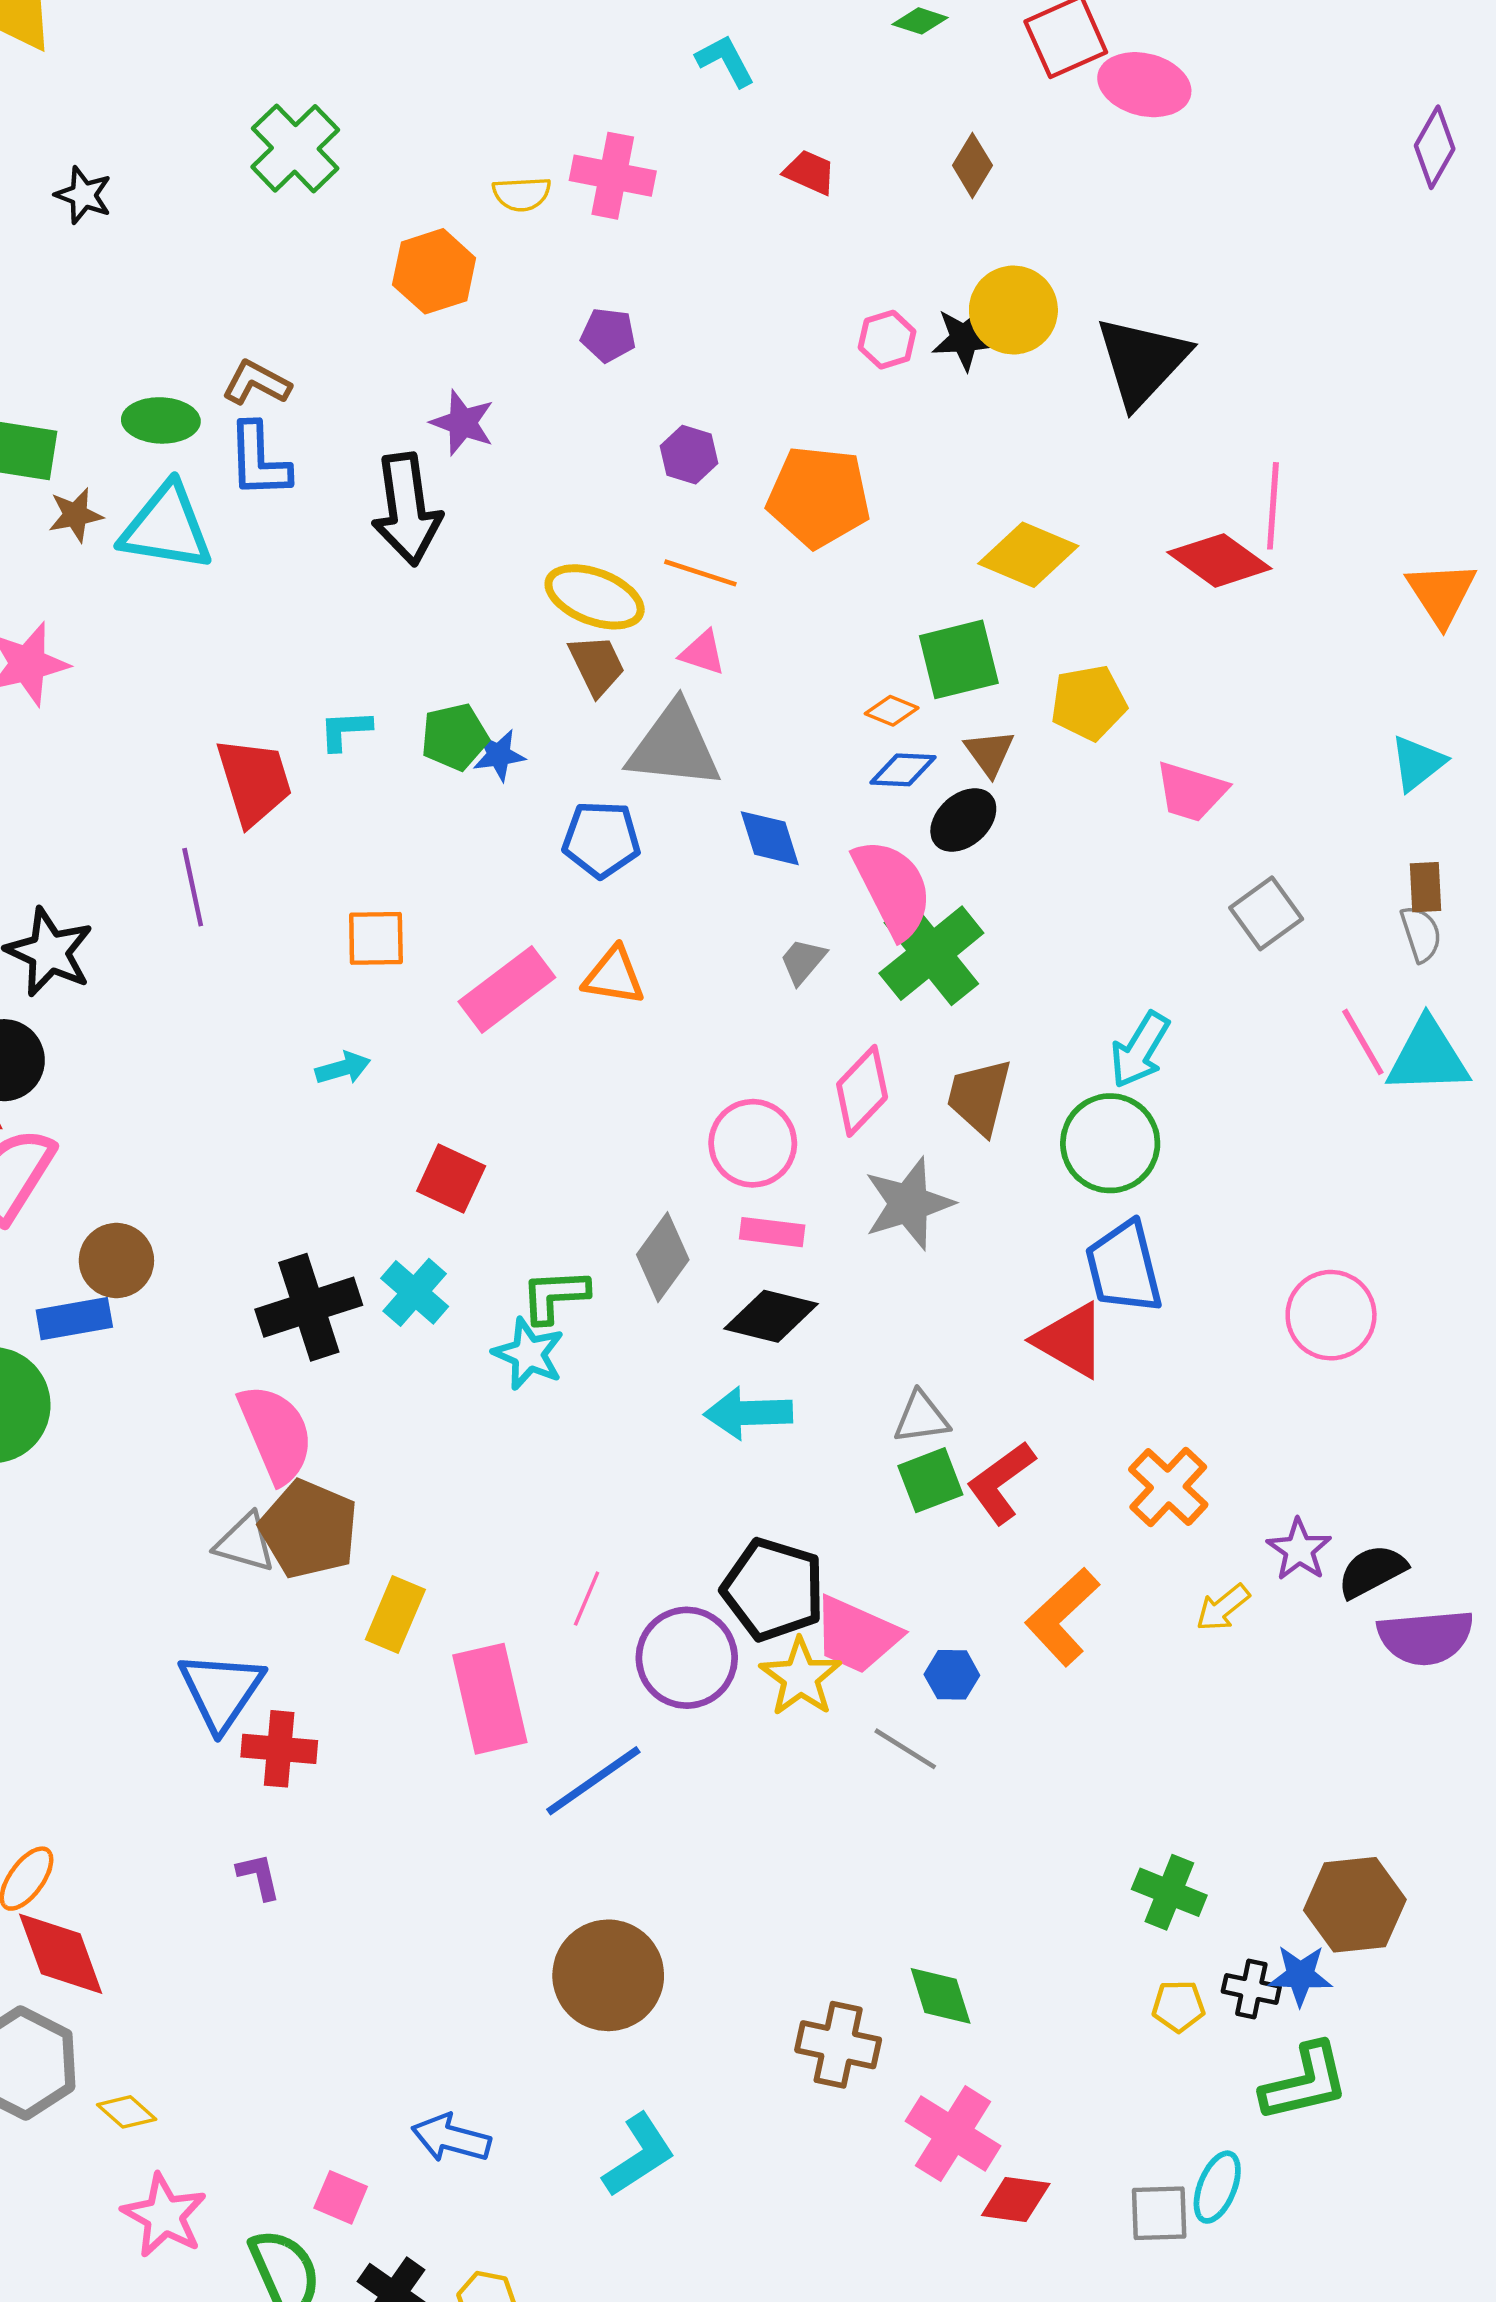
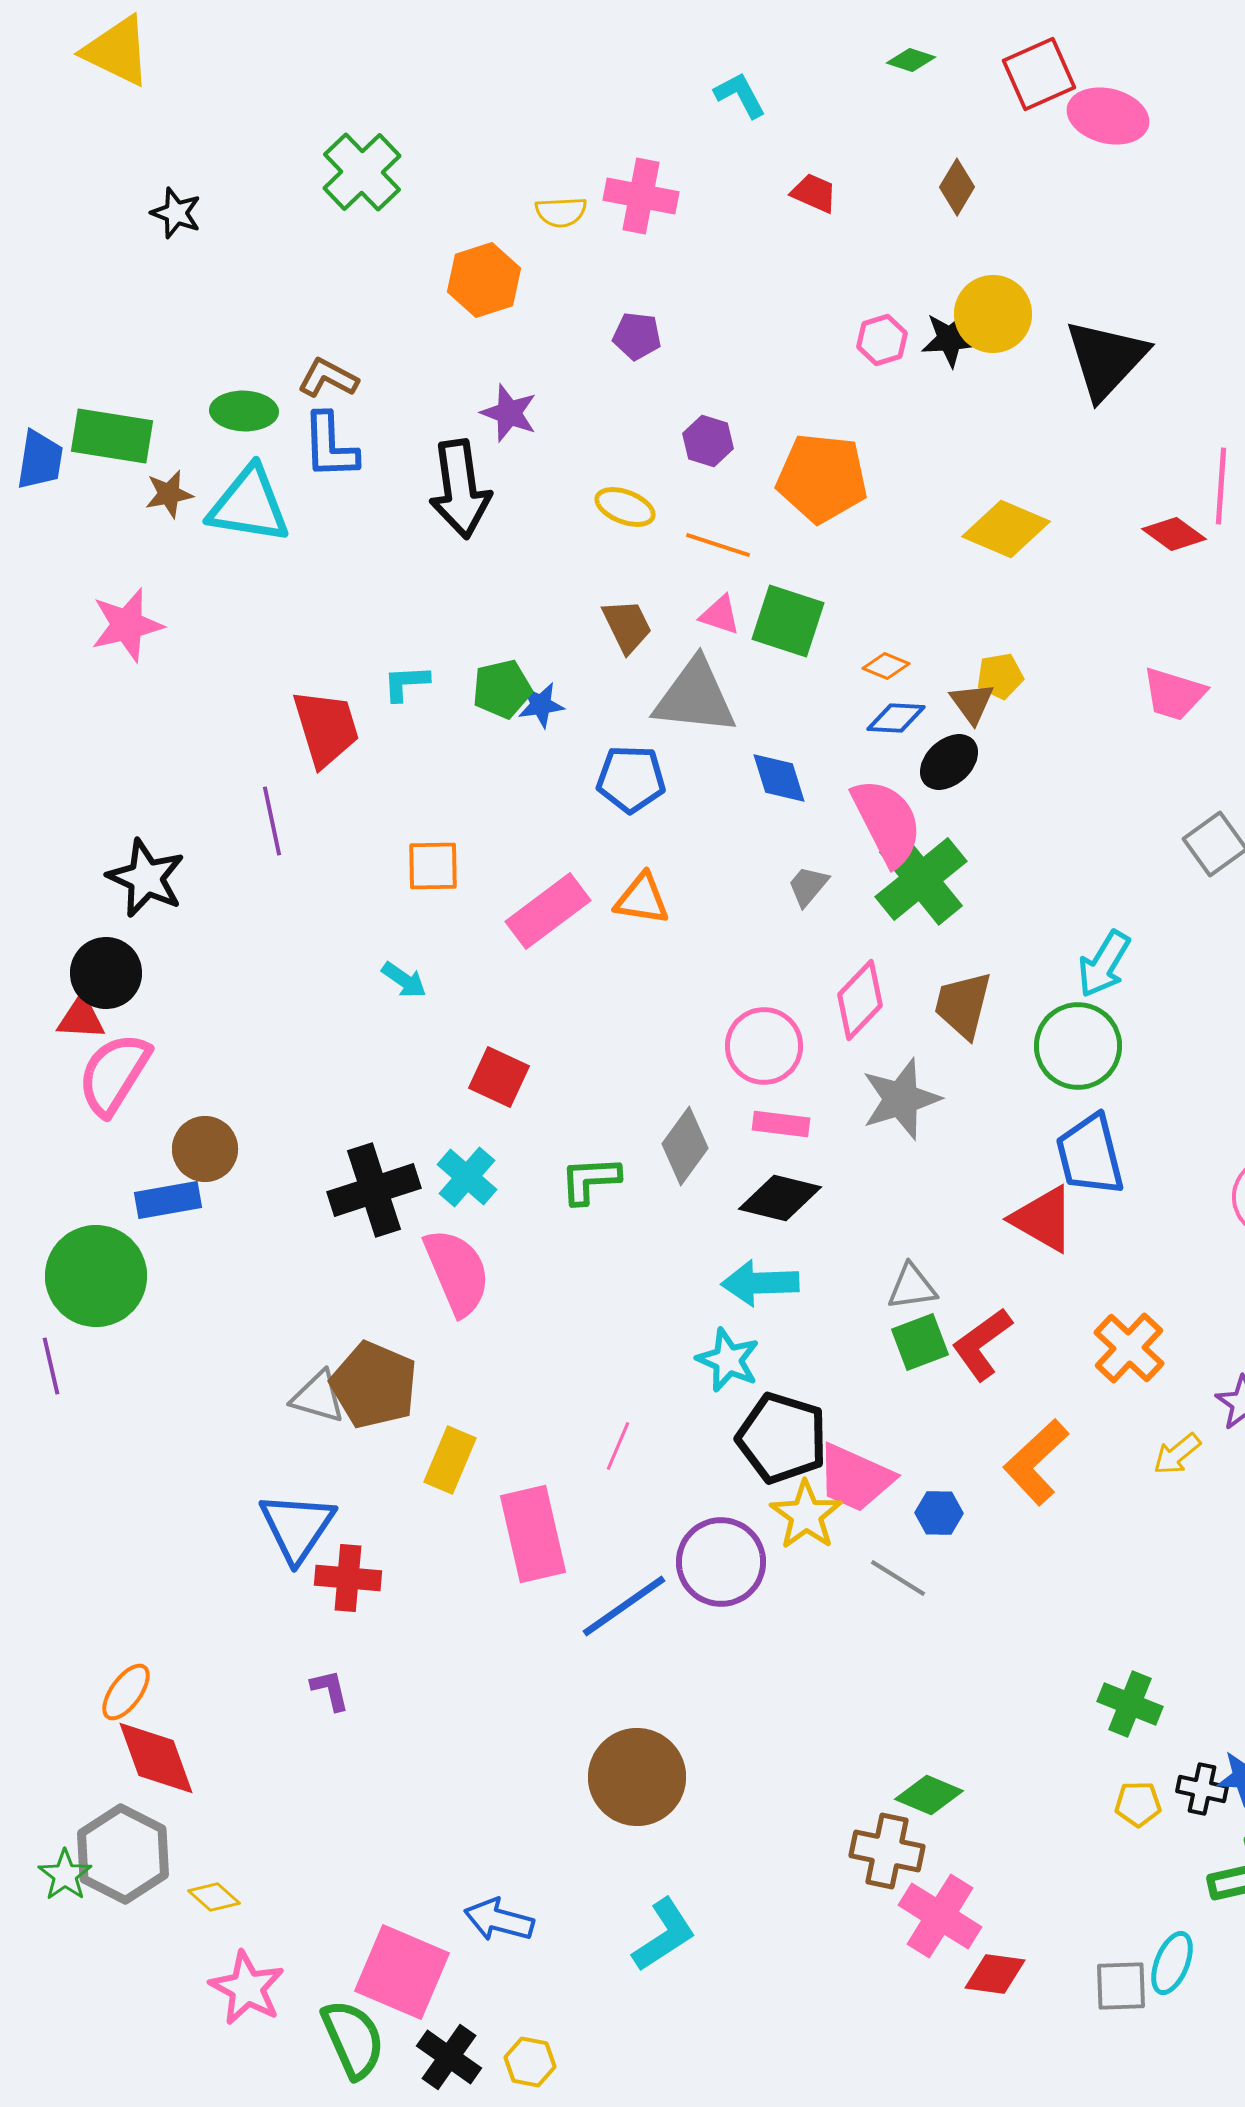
red diamond: (1219, 560) -> (1174, 534), size x0.7
yellow ellipse: (595, 597) -> (625, 507), moved, size x0.7
green square: (959, 659) -> (788, 621), moved, turned 32
yellow pentagon: (1089, 703) -> (1000, 676), moved, size x0.7
pink trapezoid: (1191, 792) -> (1174, 694), moved
cyan arrow: (343, 1068) -> (404, 980), turned 51
cyan star: (529, 1354) -> (728, 1360), moved
pink semicircle: (276, 1434) -> (457, 1272), moved
purple circle: (687, 1658) -> (721, 1562), moved
green diamond: (941, 1996) -> (929, 1795), turned -50
brown cross: (838, 2045) -> (887, 1851), moved
pink square: (341, 2197) -> (402, 1972), size x2.0

